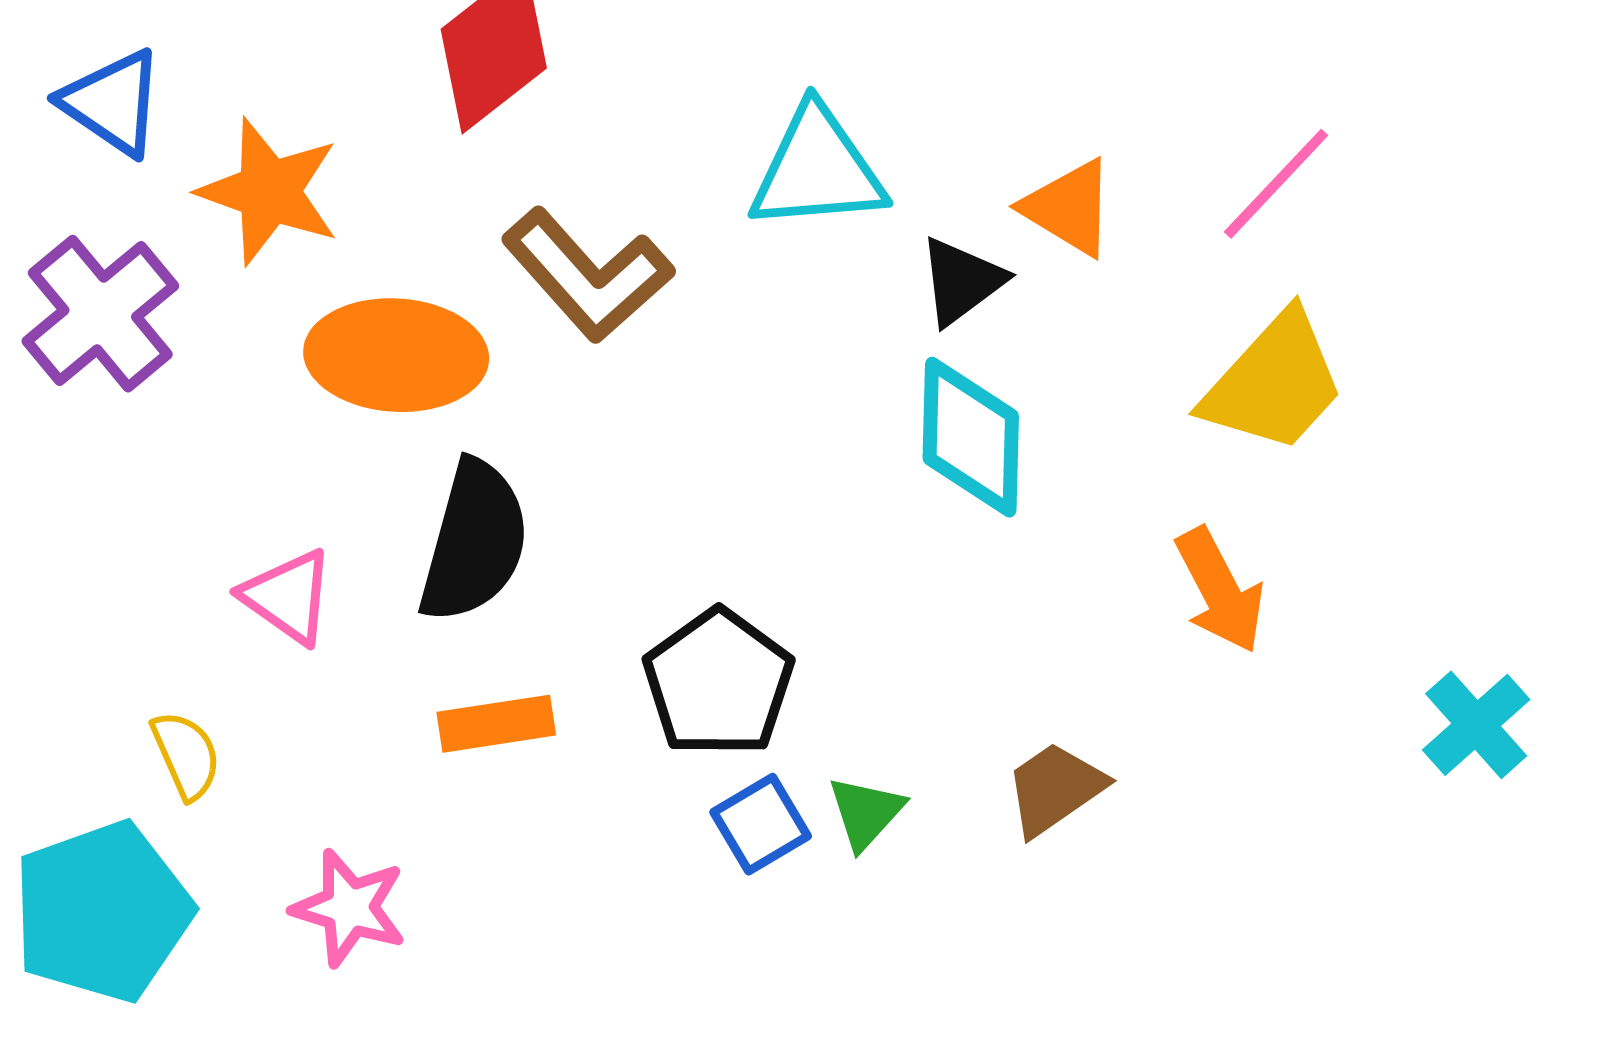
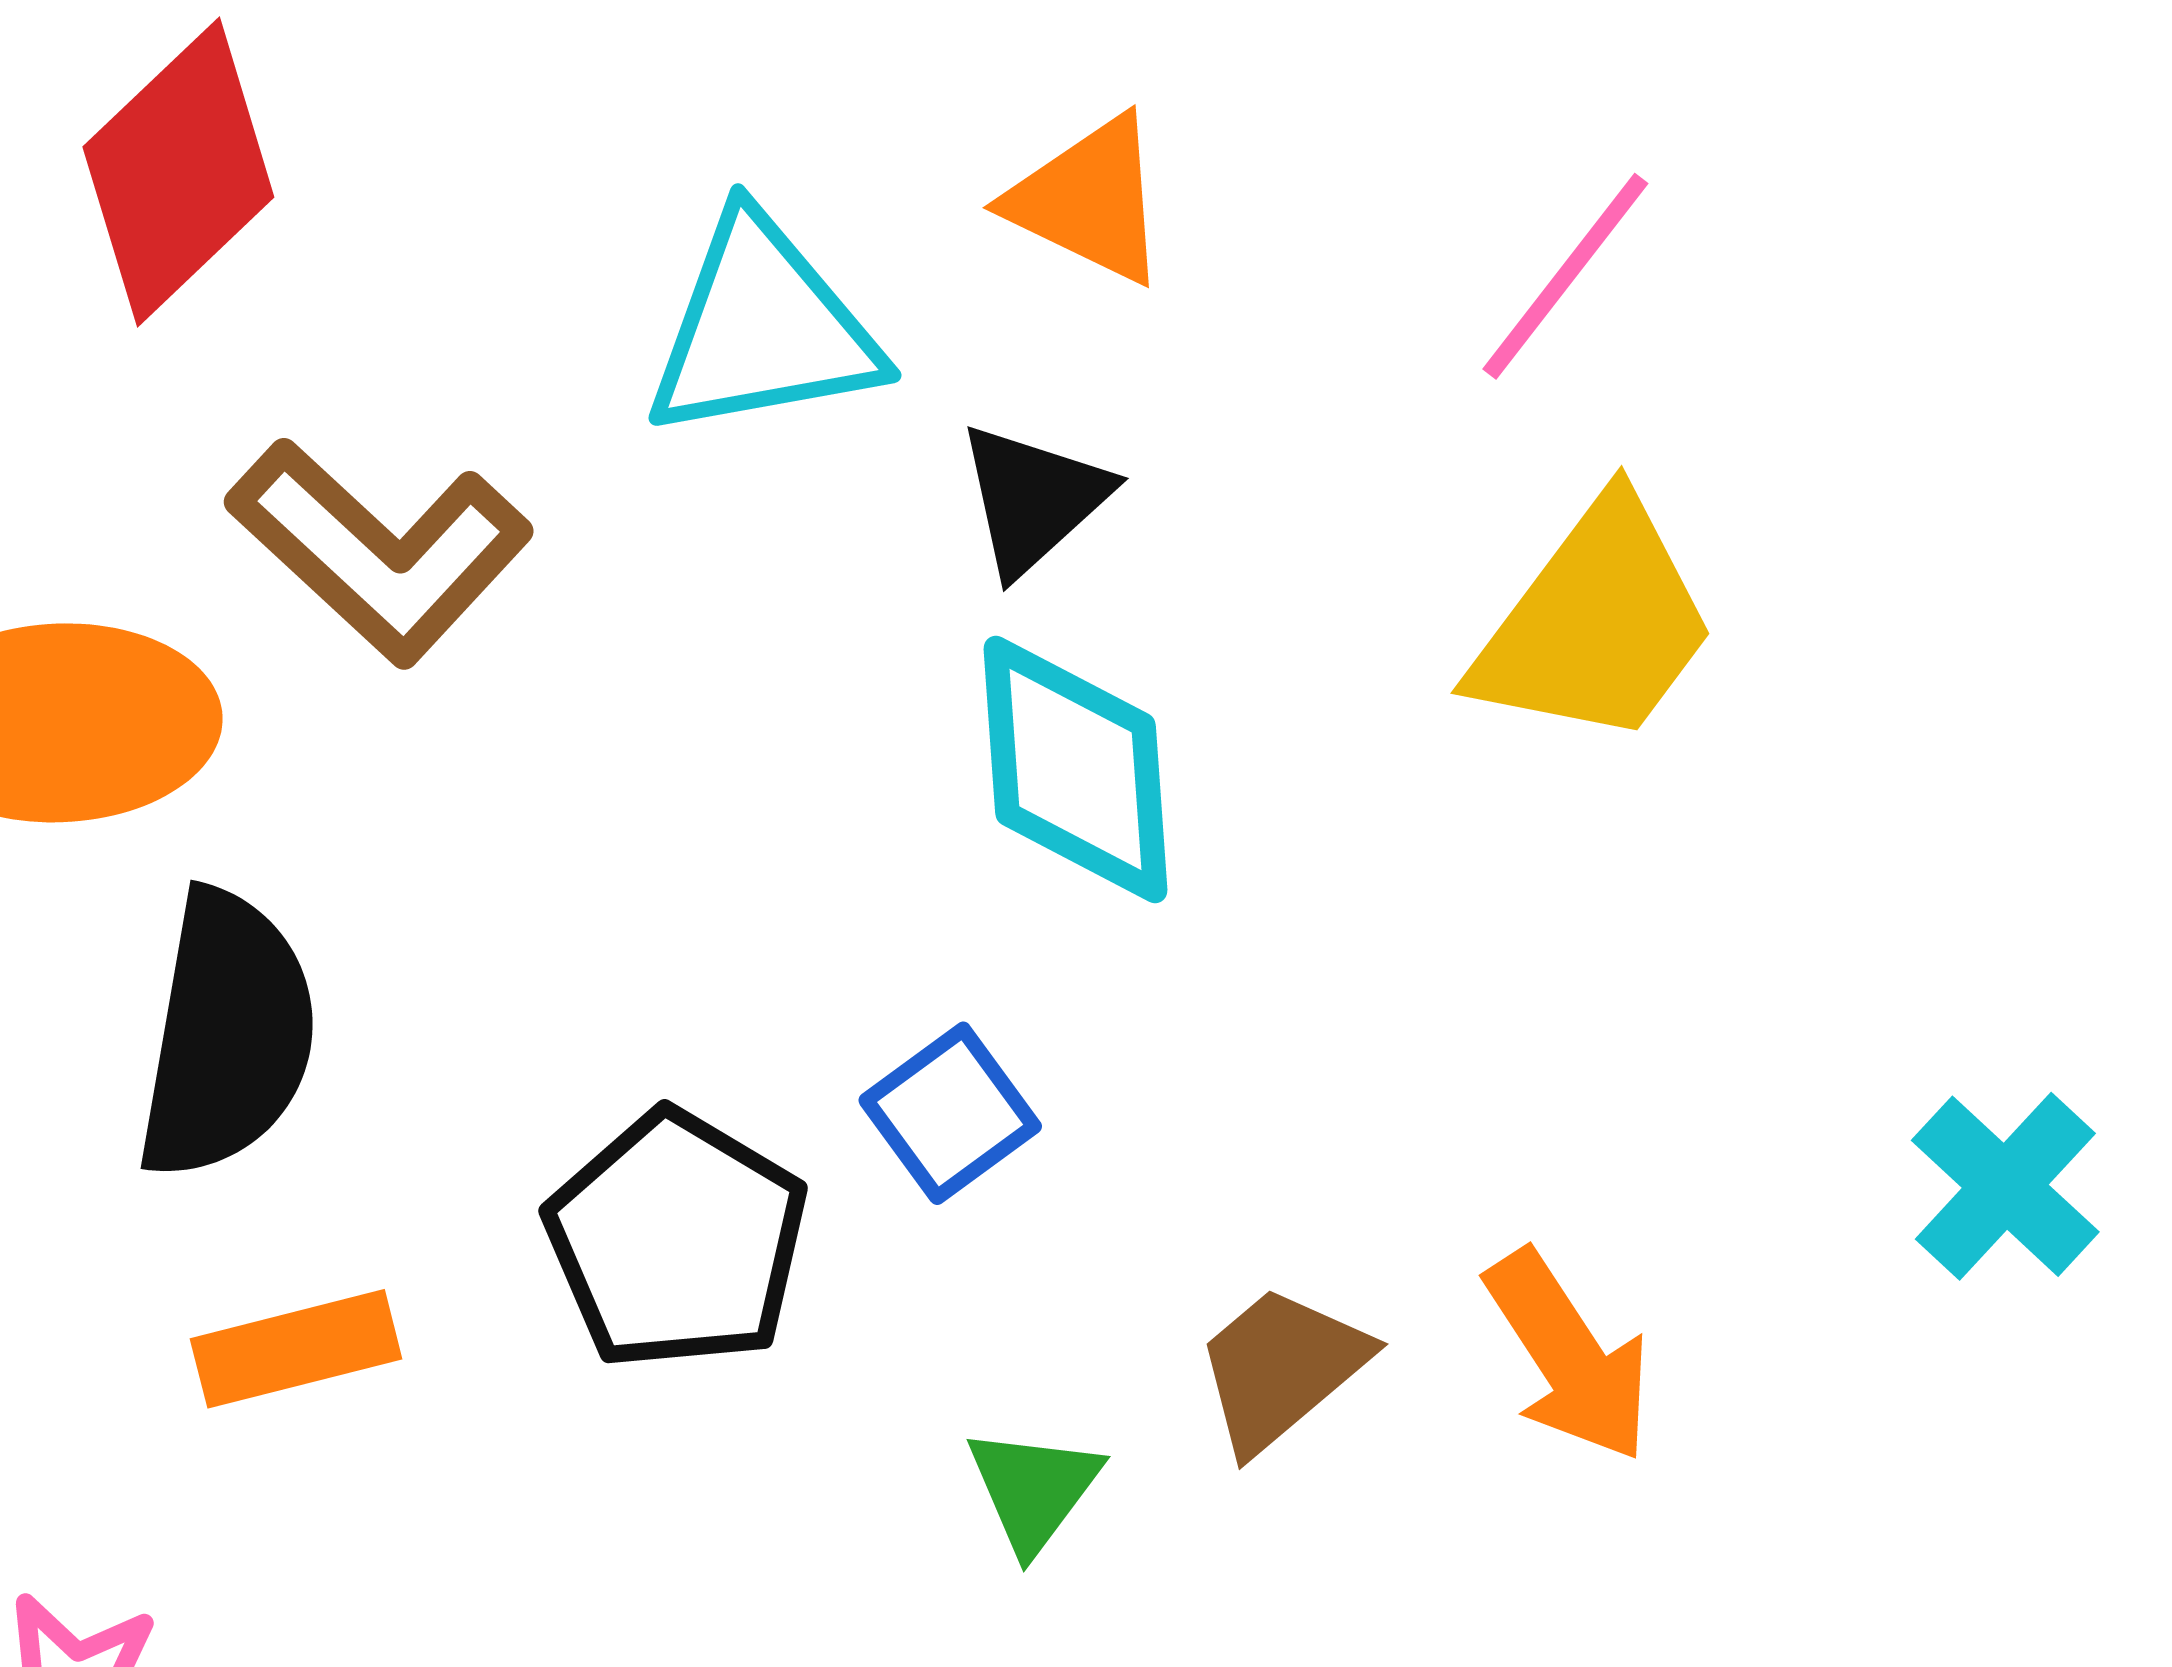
orange triangle: (1069, 208) -> (1089, 200), moved
orange arrow: (1220, 590) -> (1569, 1356), moved
green triangle: (866, 813) -> (1034, 1489), moved
blue square: (761, 824) -> (950, 1113), moved

